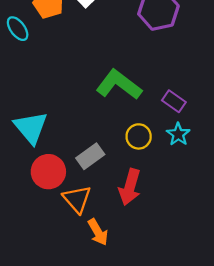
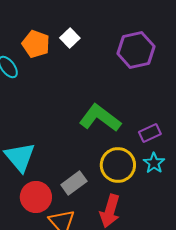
purple rectangle: (174, 101) -> (150, 133), turned -60
yellow circle: (139, 136) -> (118, 165), size x1.5

